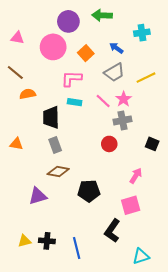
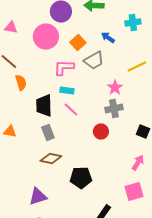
gray trapezoid: (114, 72) -> (94, 61), moved
orange semicircle: (28, 94) -> (21, 83), turned 84
pink line: (103, 101) -> (71, 110), moved
pink arrow: (136, 176) -> (138, 163), moved
purple triangle: (38, 196) -> (38, 197), moved
pink square: (131, 205) -> (134, 192), moved

